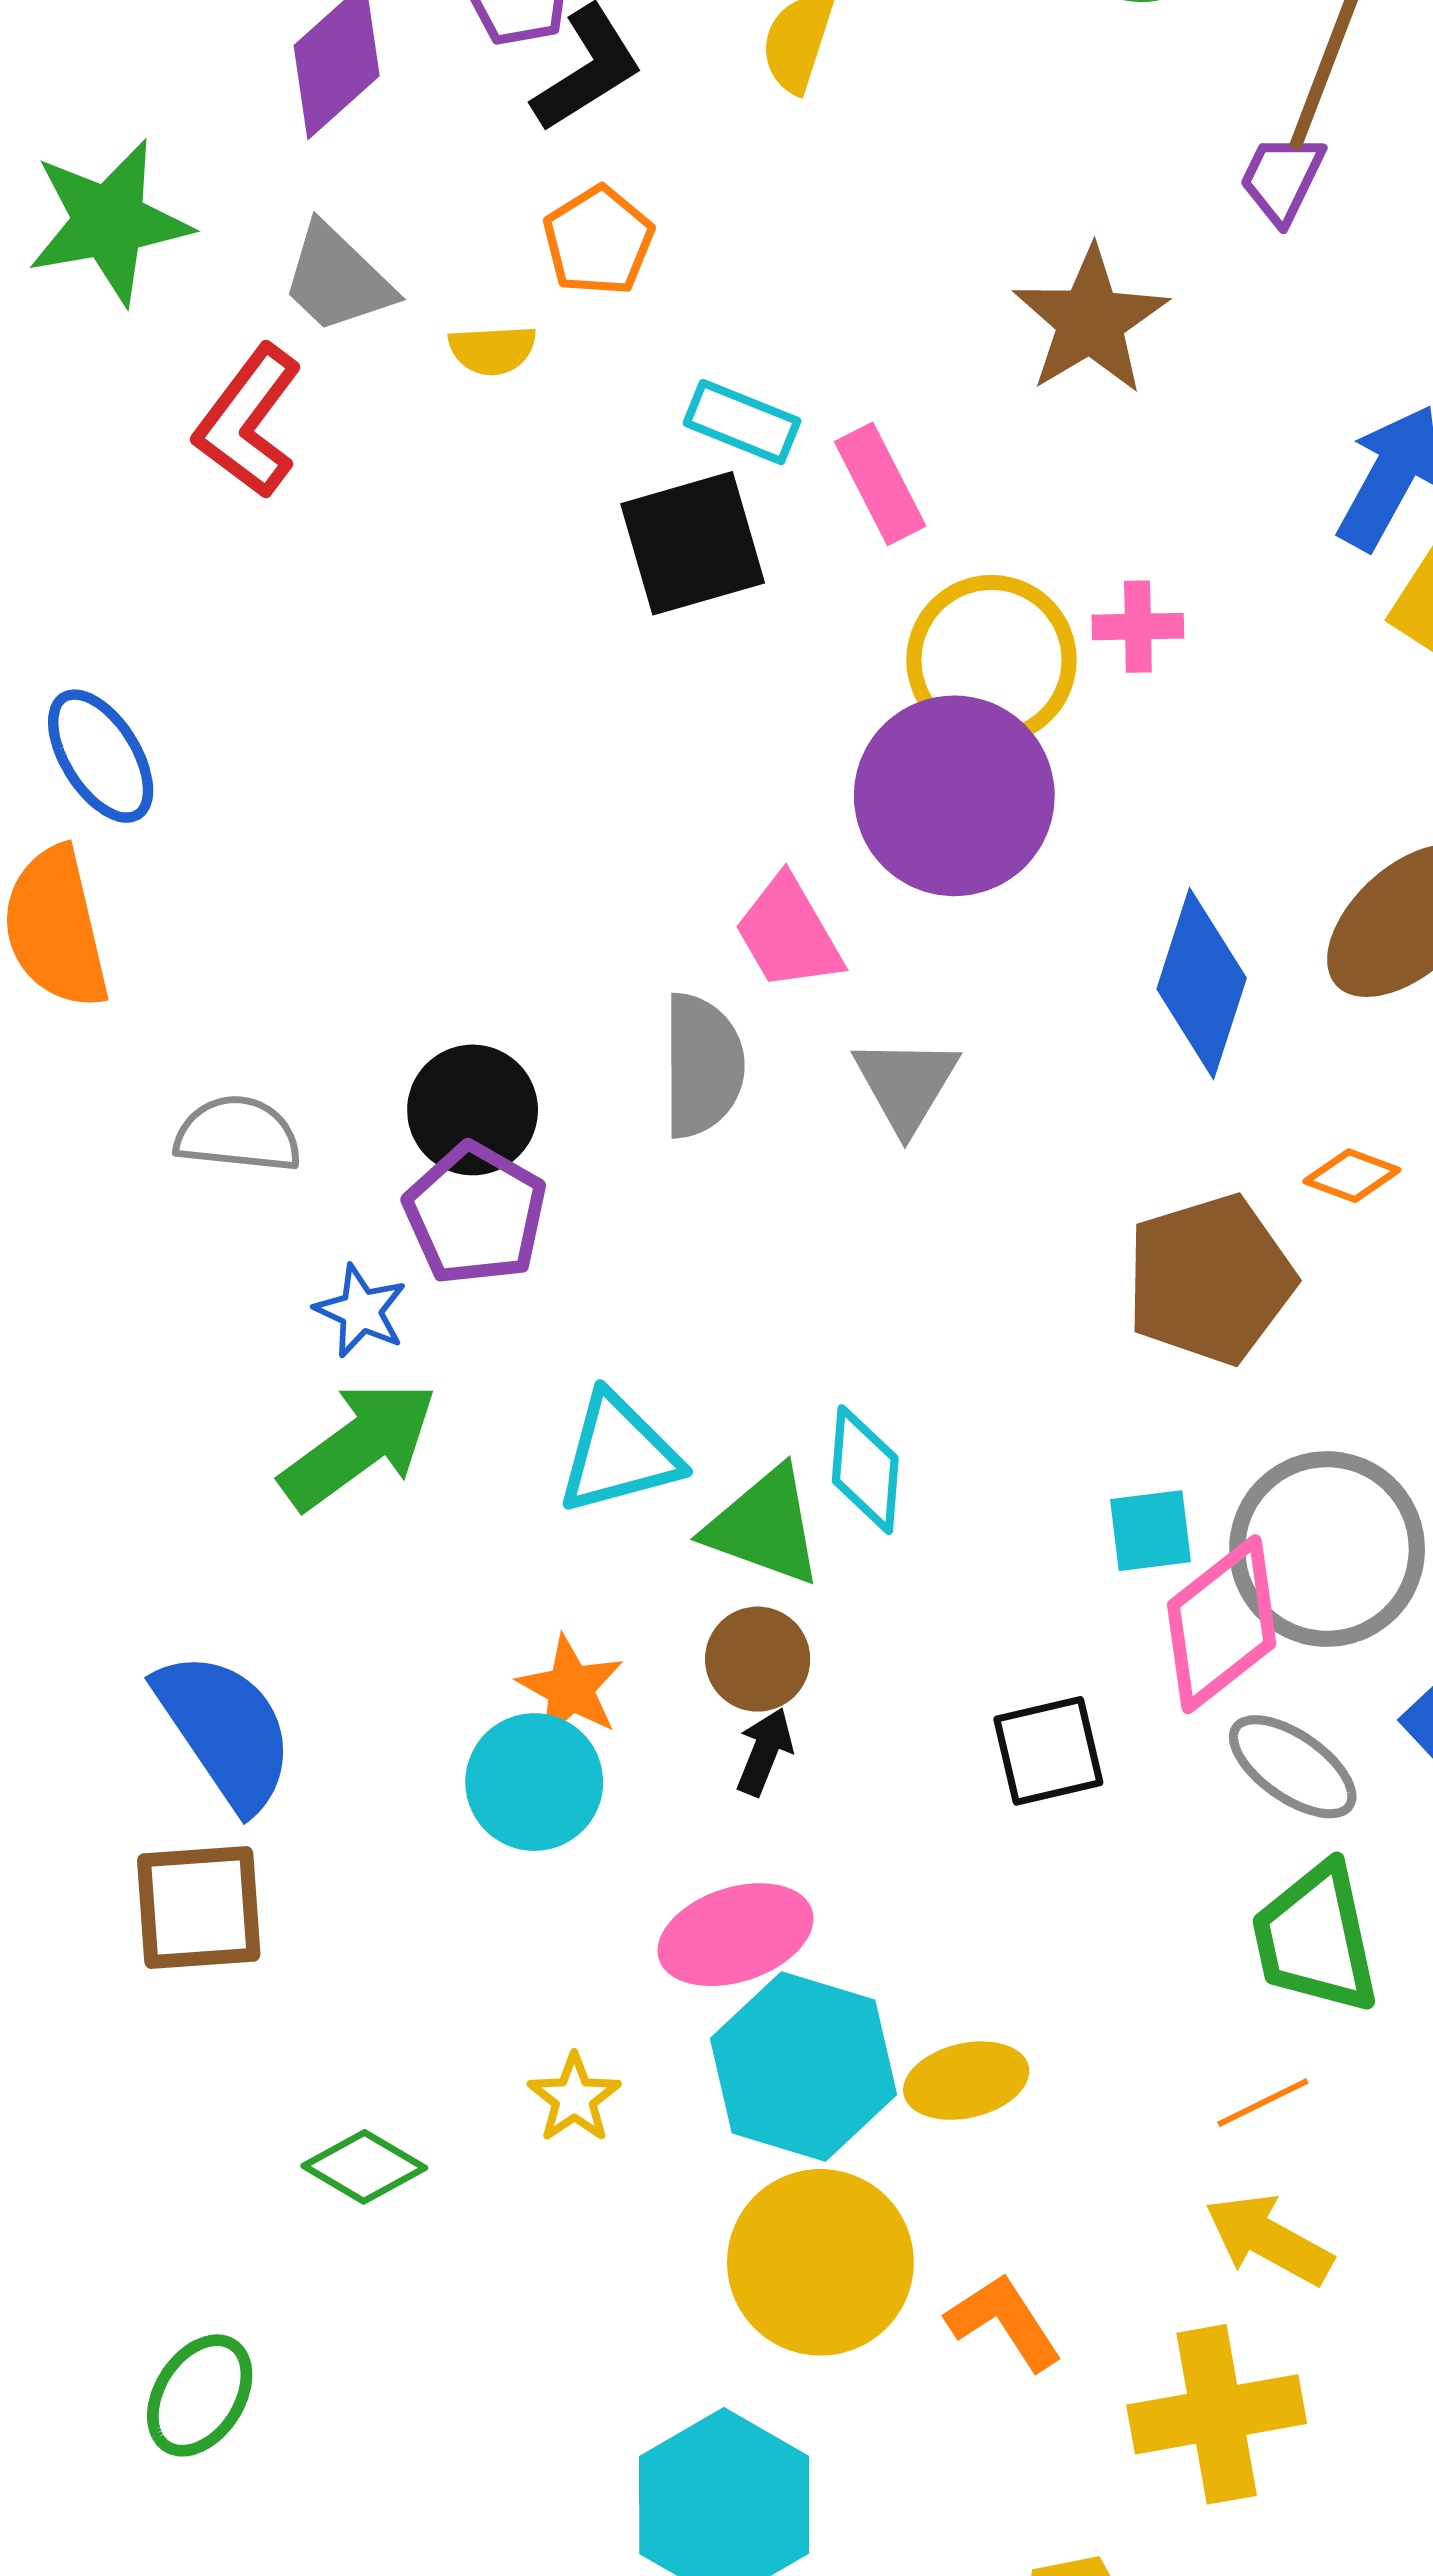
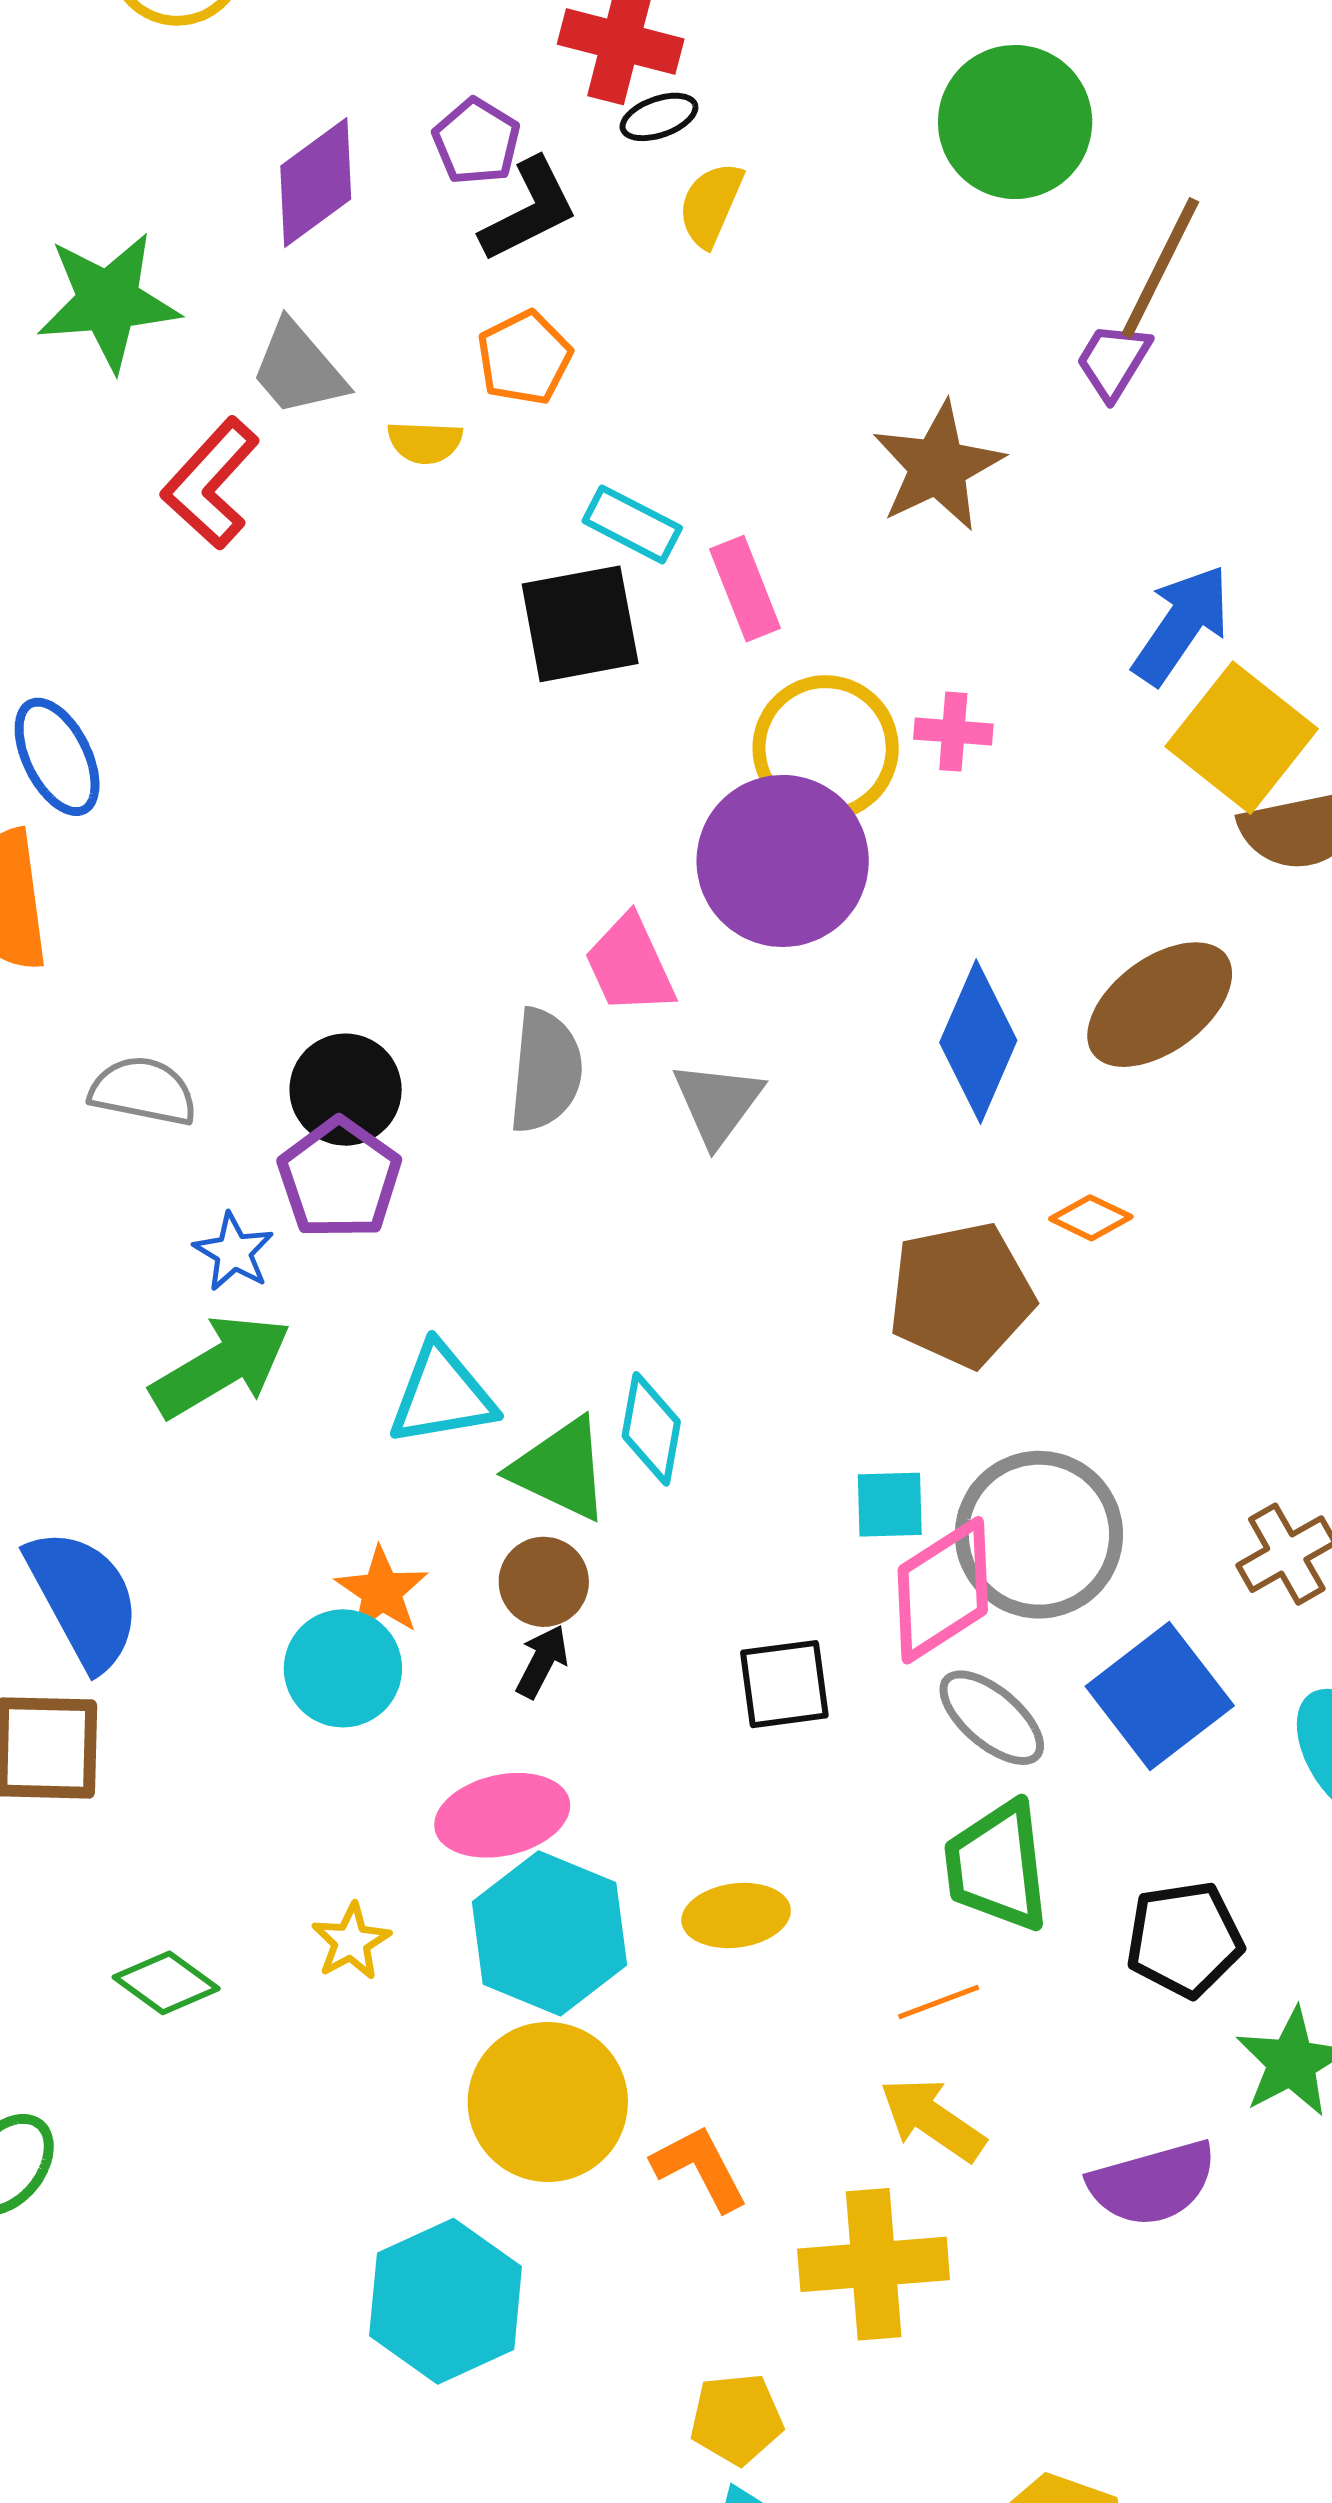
yellow ellipse: (966, 2081) -> (736, 1915), moved

